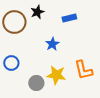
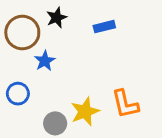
blue star: (52, 44) -> (45, 61), moved
yellow star: (56, 75) -> (85, 111), turned -30

